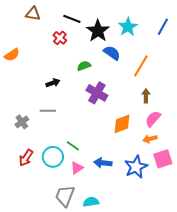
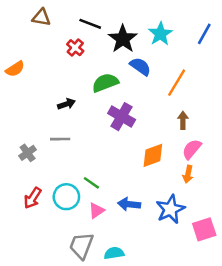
green semicircle: (84, 66) -> (105, 83), size x1.5
orange arrow: (150, 139) -> (188, 174), turned -64
pink square: (163, 159) -> (204, 229), moved

